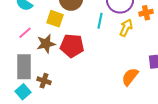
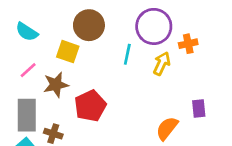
red pentagon: (72, 46) -> (90, 106), moved, turned -30

